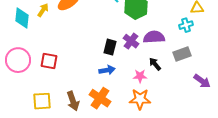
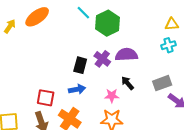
cyan cross: (186, 25) -> (168, 45), moved
gray rectangle: (182, 54) -> (162, 83), moved
red square: (49, 61) -> (46, 98), moved

